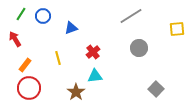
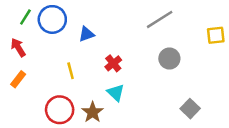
blue circle: (43, 16) -> (52, 19), size x1.5
orange rectangle: (25, 65) -> (18, 79), moved
cyan triangle: (95, 76) -> (116, 93), turned 49
red circle: (29, 88) -> (60, 110), moved

